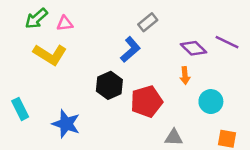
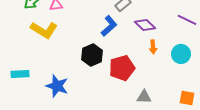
purple diamond: (194, 48) -> (145, 25), moved
cyan circle: (211, 102) -> (181, 54), moved
cyan rectangle: (20, 109) -> (20, 74), turned -66

